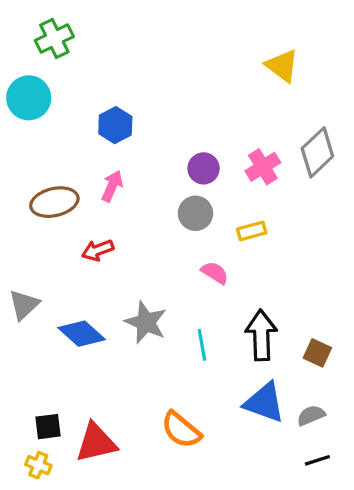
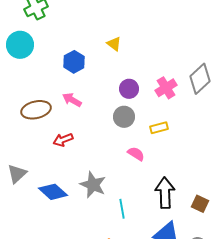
yellow triangle: (282, 66) -> (114, 44), moved, size x0.7
pink arrow: (112, 186) -> (72, 100), turned -84
cyan line: (202, 345) -> (122, 209), moved

